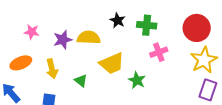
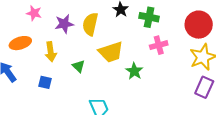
yellow semicircle: (89, 38) -> (90, 24), turned -85

